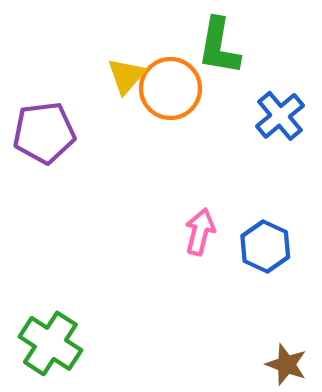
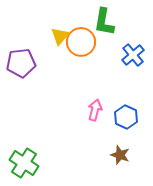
brown star: (286, 364) -> (120, 155), moved

